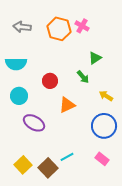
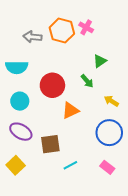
gray arrow: (22, 27) -> (32, 37), moved
red circle: (50, 81) -> (52, 85), size x1.5
purple ellipse: (34, 123) -> (21, 132), moved
yellow square: (23, 165) -> (16, 165), moved
brown square: (48, 168) -> (50, 144), moved, turned 36

